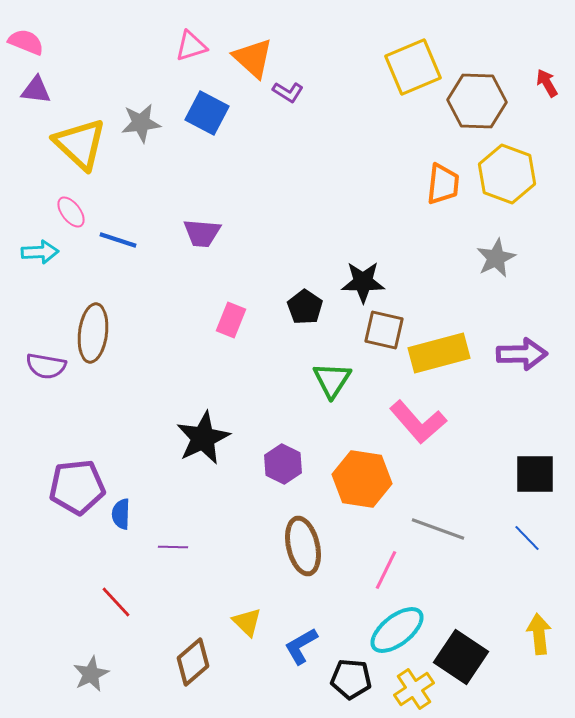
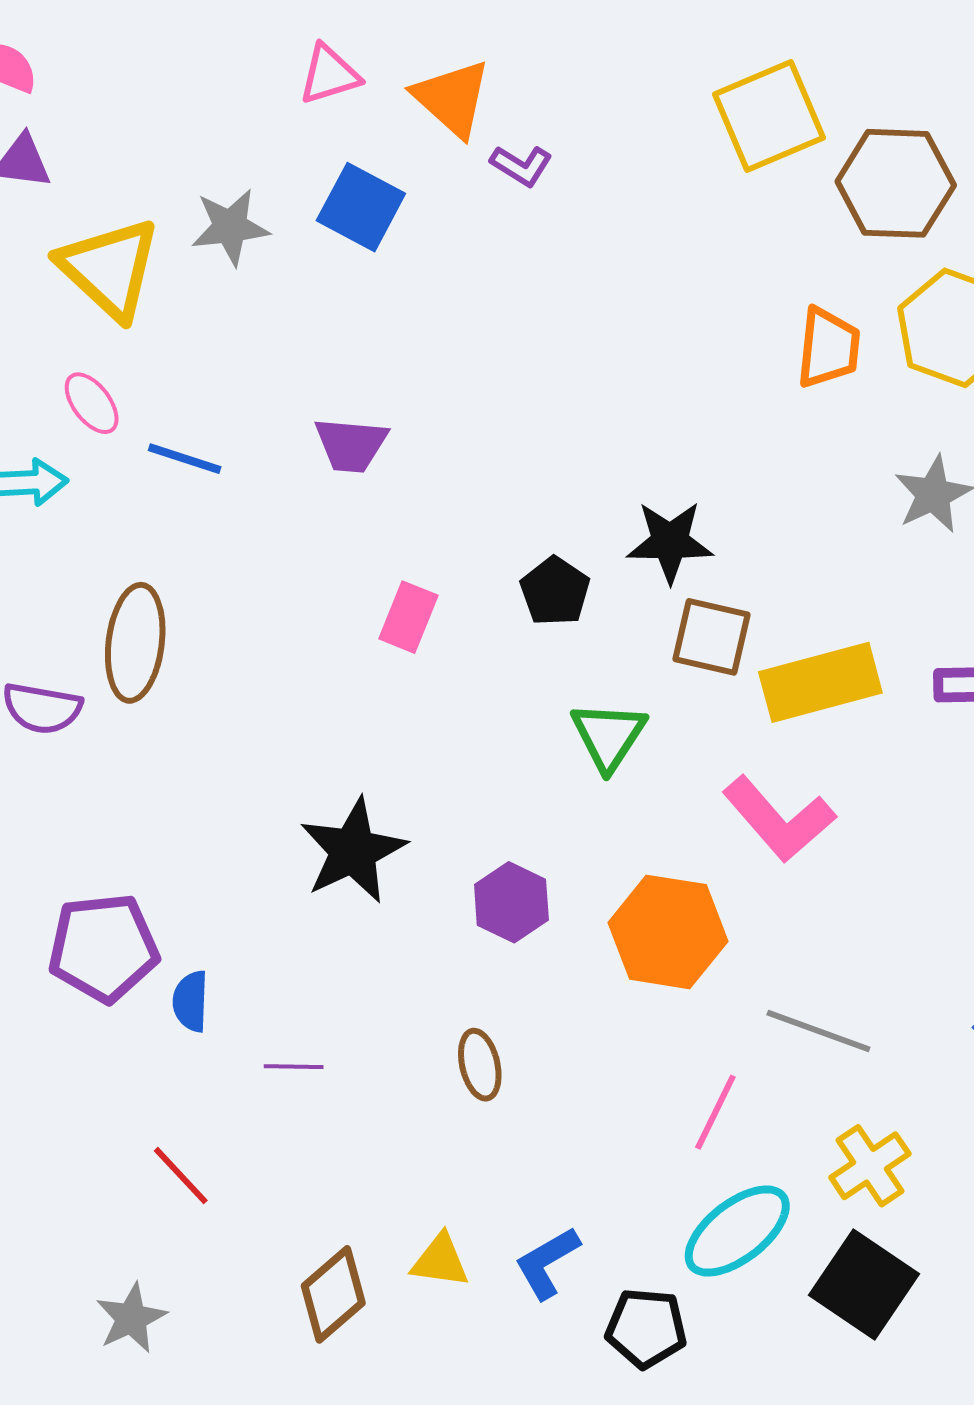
brown ellipse: (303, 546) -> (480, 1065), moved, size x0.6
yellow triangle: (247, 622) -> (440, 1261), moved, turned -36
yellow cross: (414, 689) -> (870, 1166), moved

